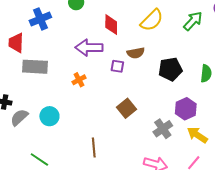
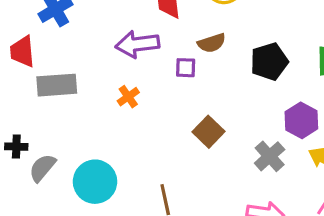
cyan circle: (49, 116) -> (95, 182), moved, size x1.4

